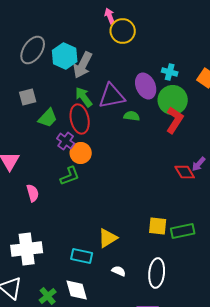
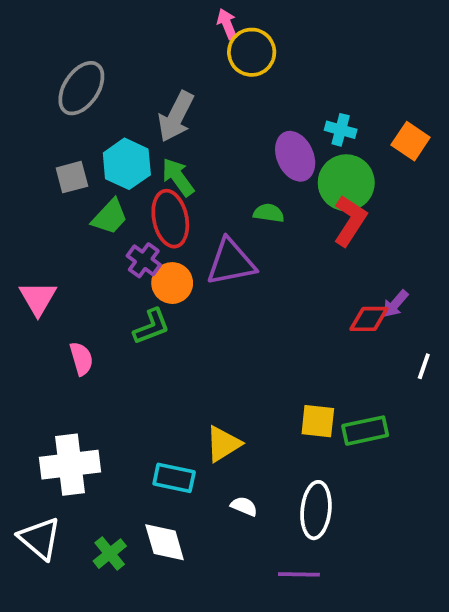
cyan hexagon: (65, 56) -> (127, 164), moved
purple triangle: (112, 96) -> (231, 262), moved
red diamond: (185, 172) -> (369, 319), turned -60

